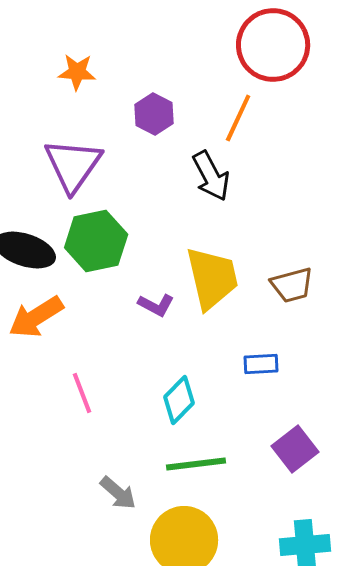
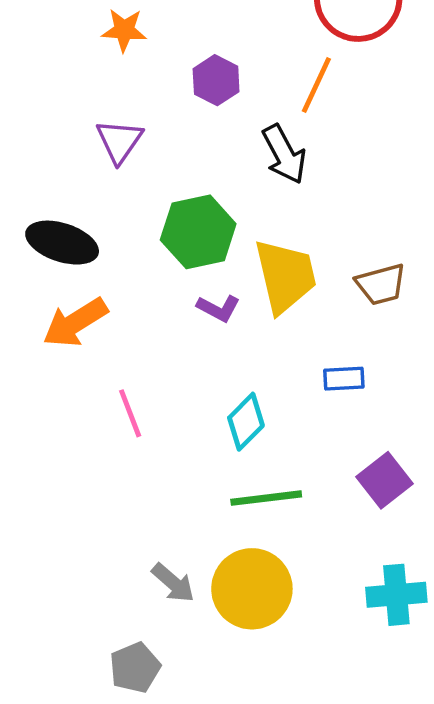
purple triangle: (73, 165) -> (119, 141), size x0.7
green hexagon: (96, 241) -> (198, 232), moved
gray arrow: (118, 493) -> (173, 583), moved

